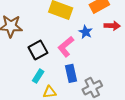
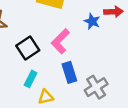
blue star: (86, 32) -> (92, 21), moved

